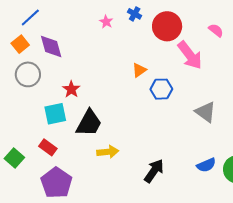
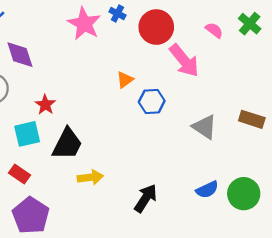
pink star: (106, 22) -> (84, 24), size x2.0

